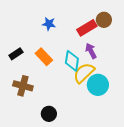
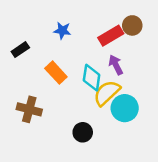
black rectangle: (16, 54) -> (20, 50), moved
black circle: (49, 114) -> (83, 132), moved

